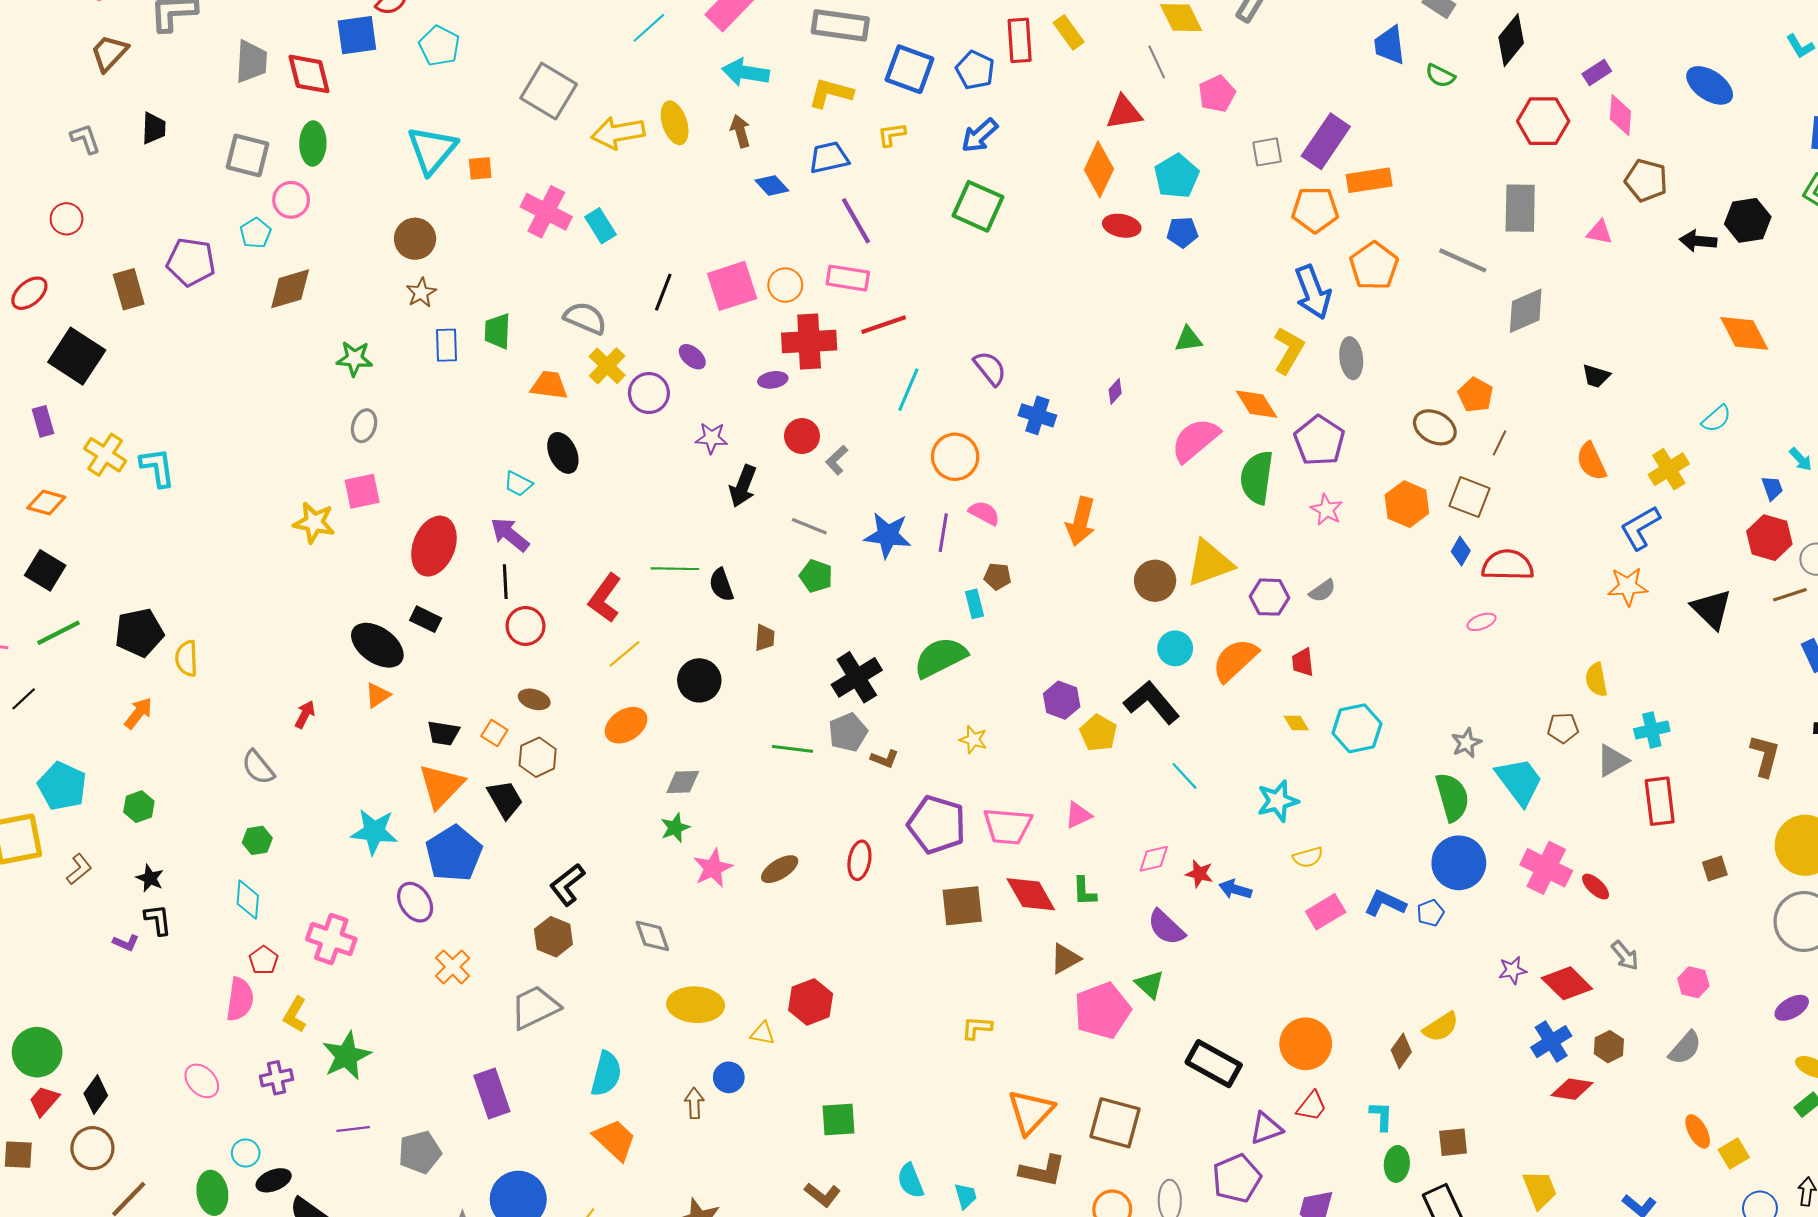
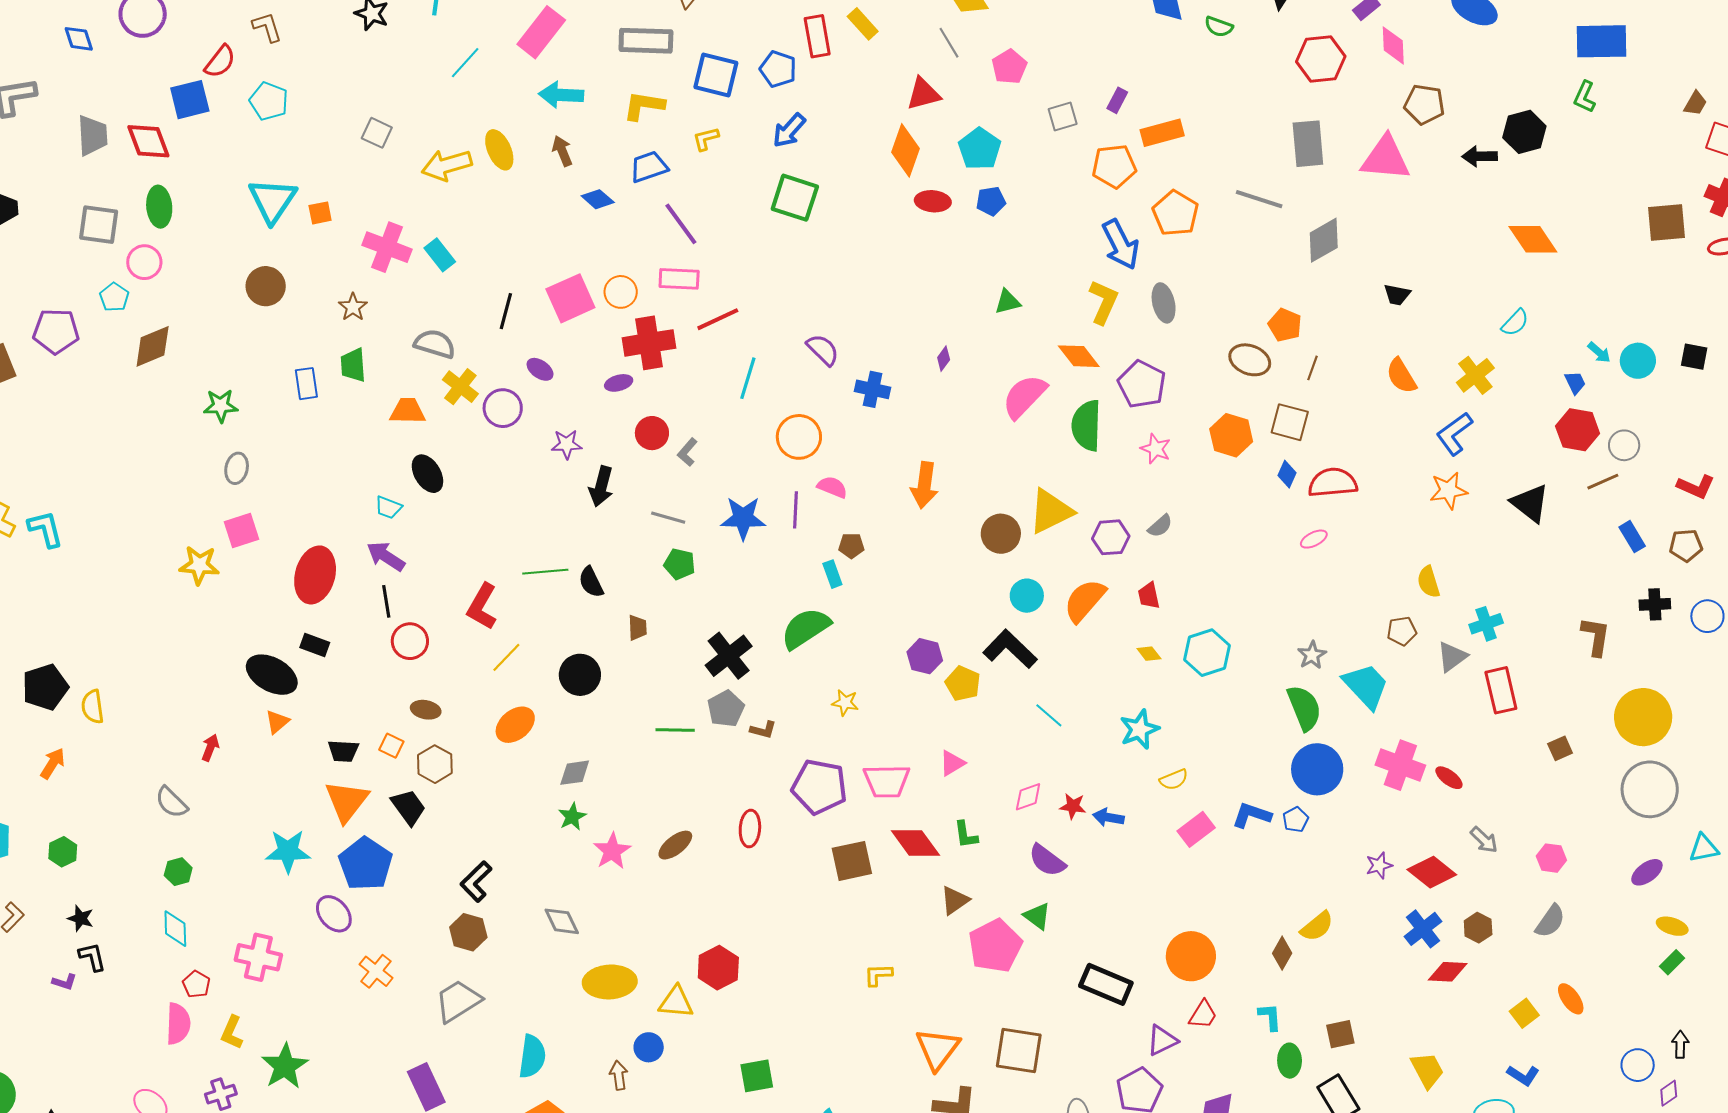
gray square: (549, 91) -> (377, 133), size x0.6
purple rectangle: (1326, 141) -> (1117, 100), size x0.5
pink triangle: (1600, 232) -> (1385, 158), size x2.0
brown star: (421, 293) -> (353, 307), moved
yellow triangle: (763, 1033) -> (676, 1002), size x1.5
yellow square: (1734, 1154) -> (1524, 1013), moved

